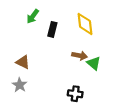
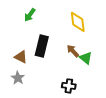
black rectangle: (52, 29) -> (42, 46), moved, size x1.5
brown arrow: (80, 56) -> (73, 51), turned -144

